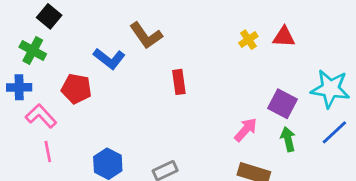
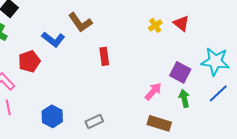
red triangle: (284, 37) -> (181, 23), turned 36
red pentagon: (76, 89) -> (29, 61), turned -30

